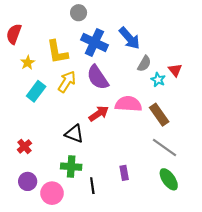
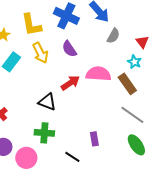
purple semicircle: (98, 77) -> (69, 49), size x0.7
cyan star: (158, 80) -> (134, 62), moved
yellow arrow: (67, 82) -> (40, 53), turned 120
black line: (92, 186) -> (72, 157), moved, turned -49

